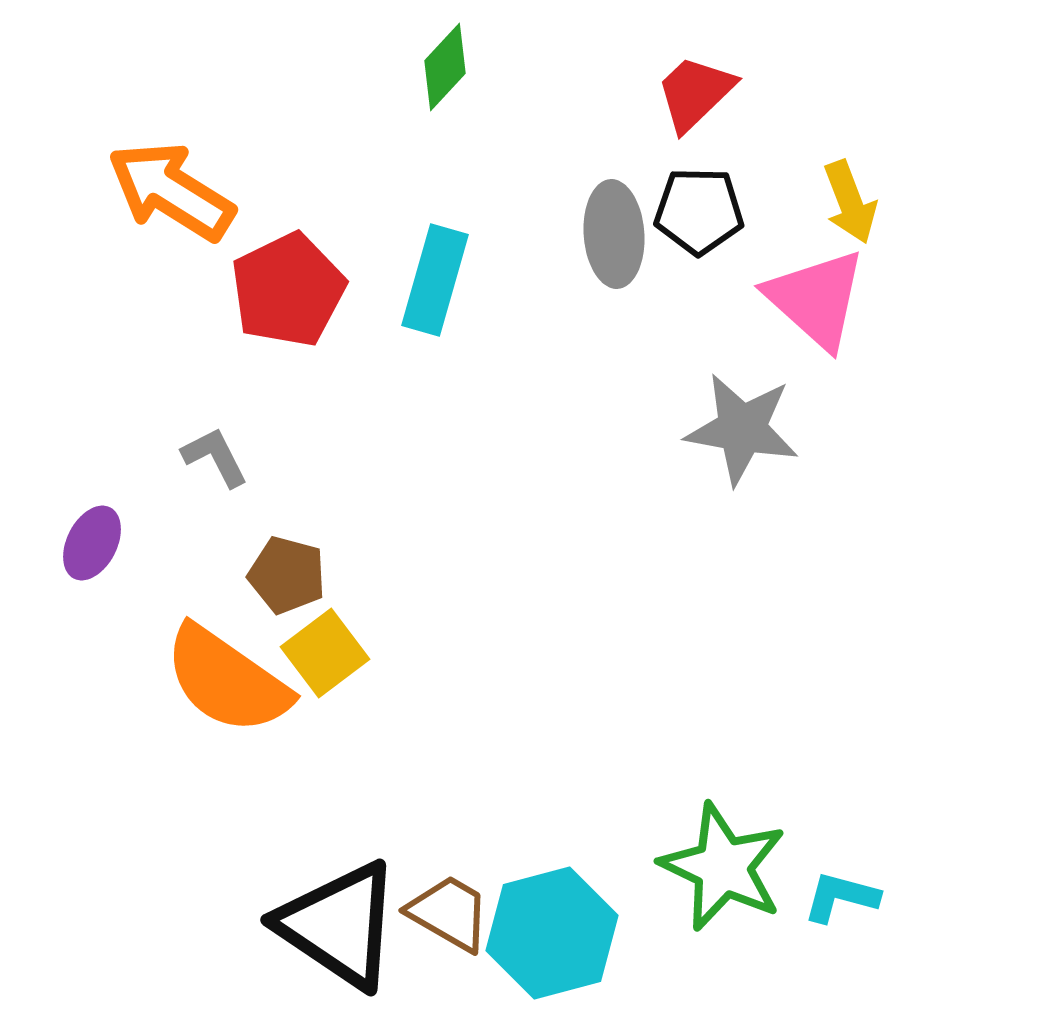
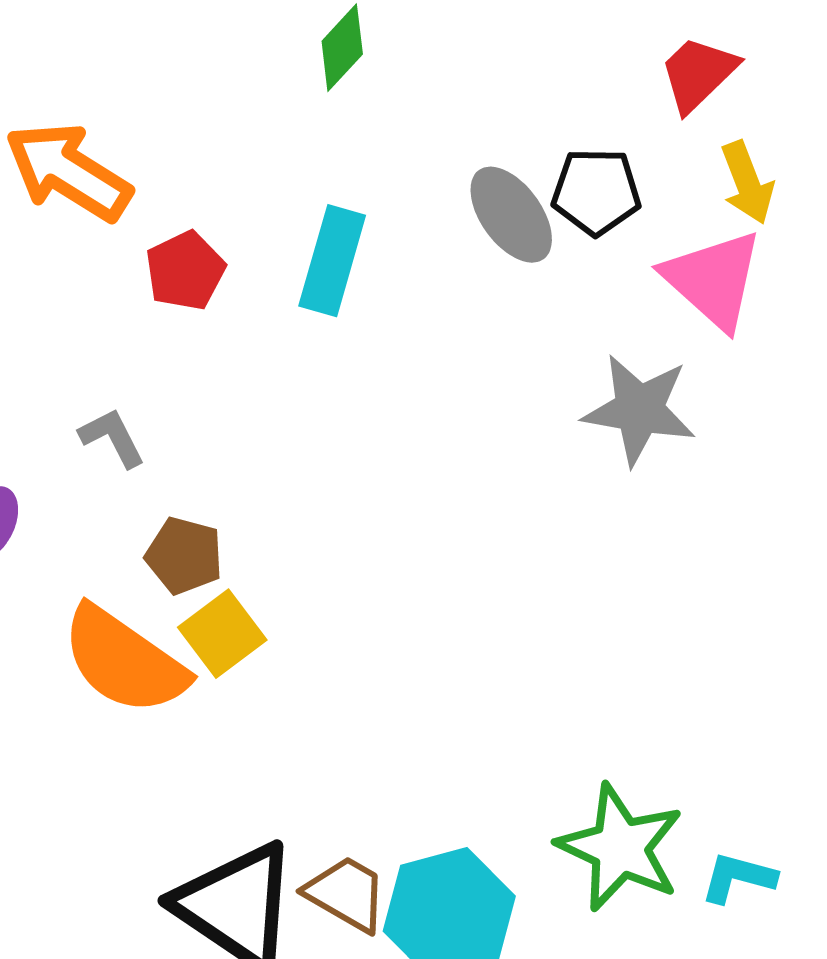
red trapezoid: (695, 93) -> (698, 74), moved
gray ellipse: (614, 234) -> (511, 215), turned -32
red pentagon: (288, 290) -> (185, 271), size x0.7

